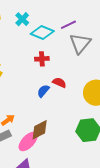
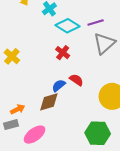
red cross: (42, 59) -> (63, 53), turned 32
brown diamond: (40, 130) -> (49, 102), moved

